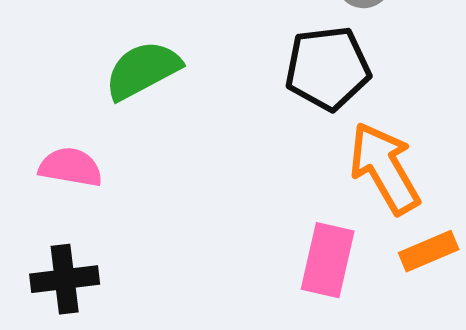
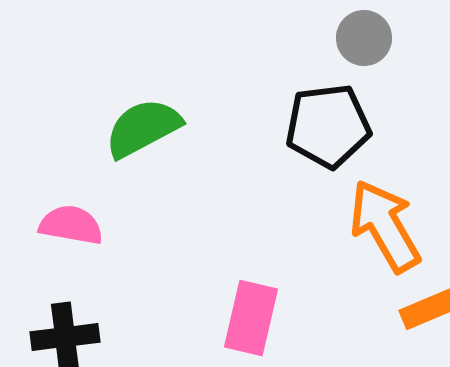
pink rectangle: (328, 260) -> (251, 318), moved

